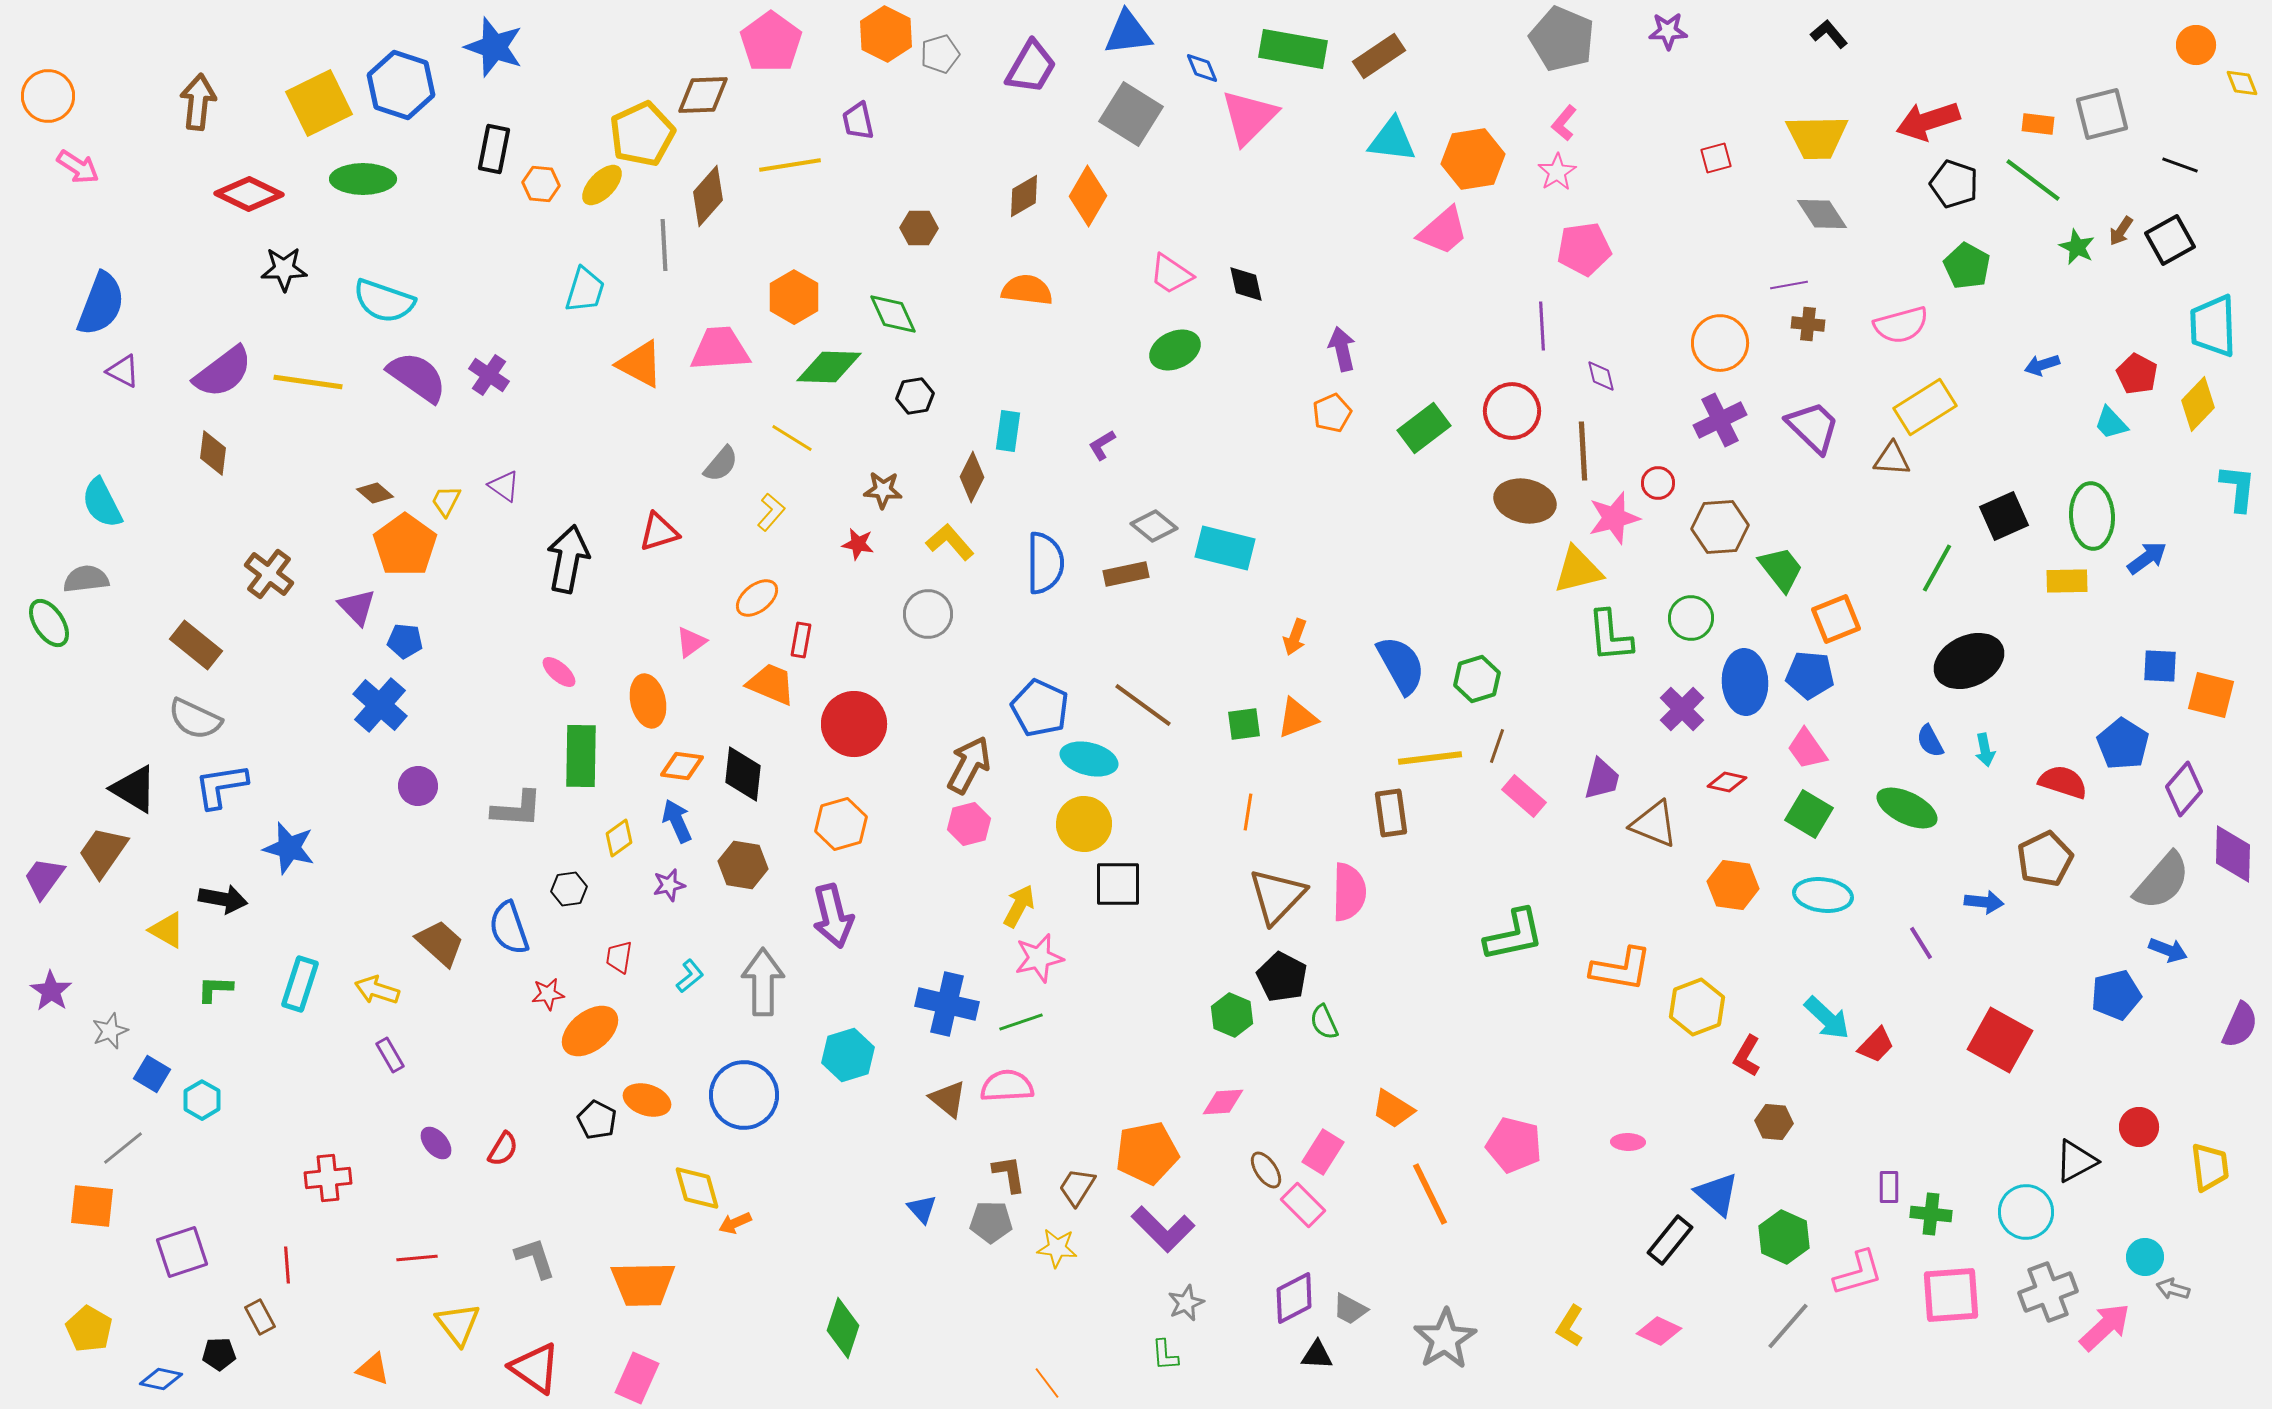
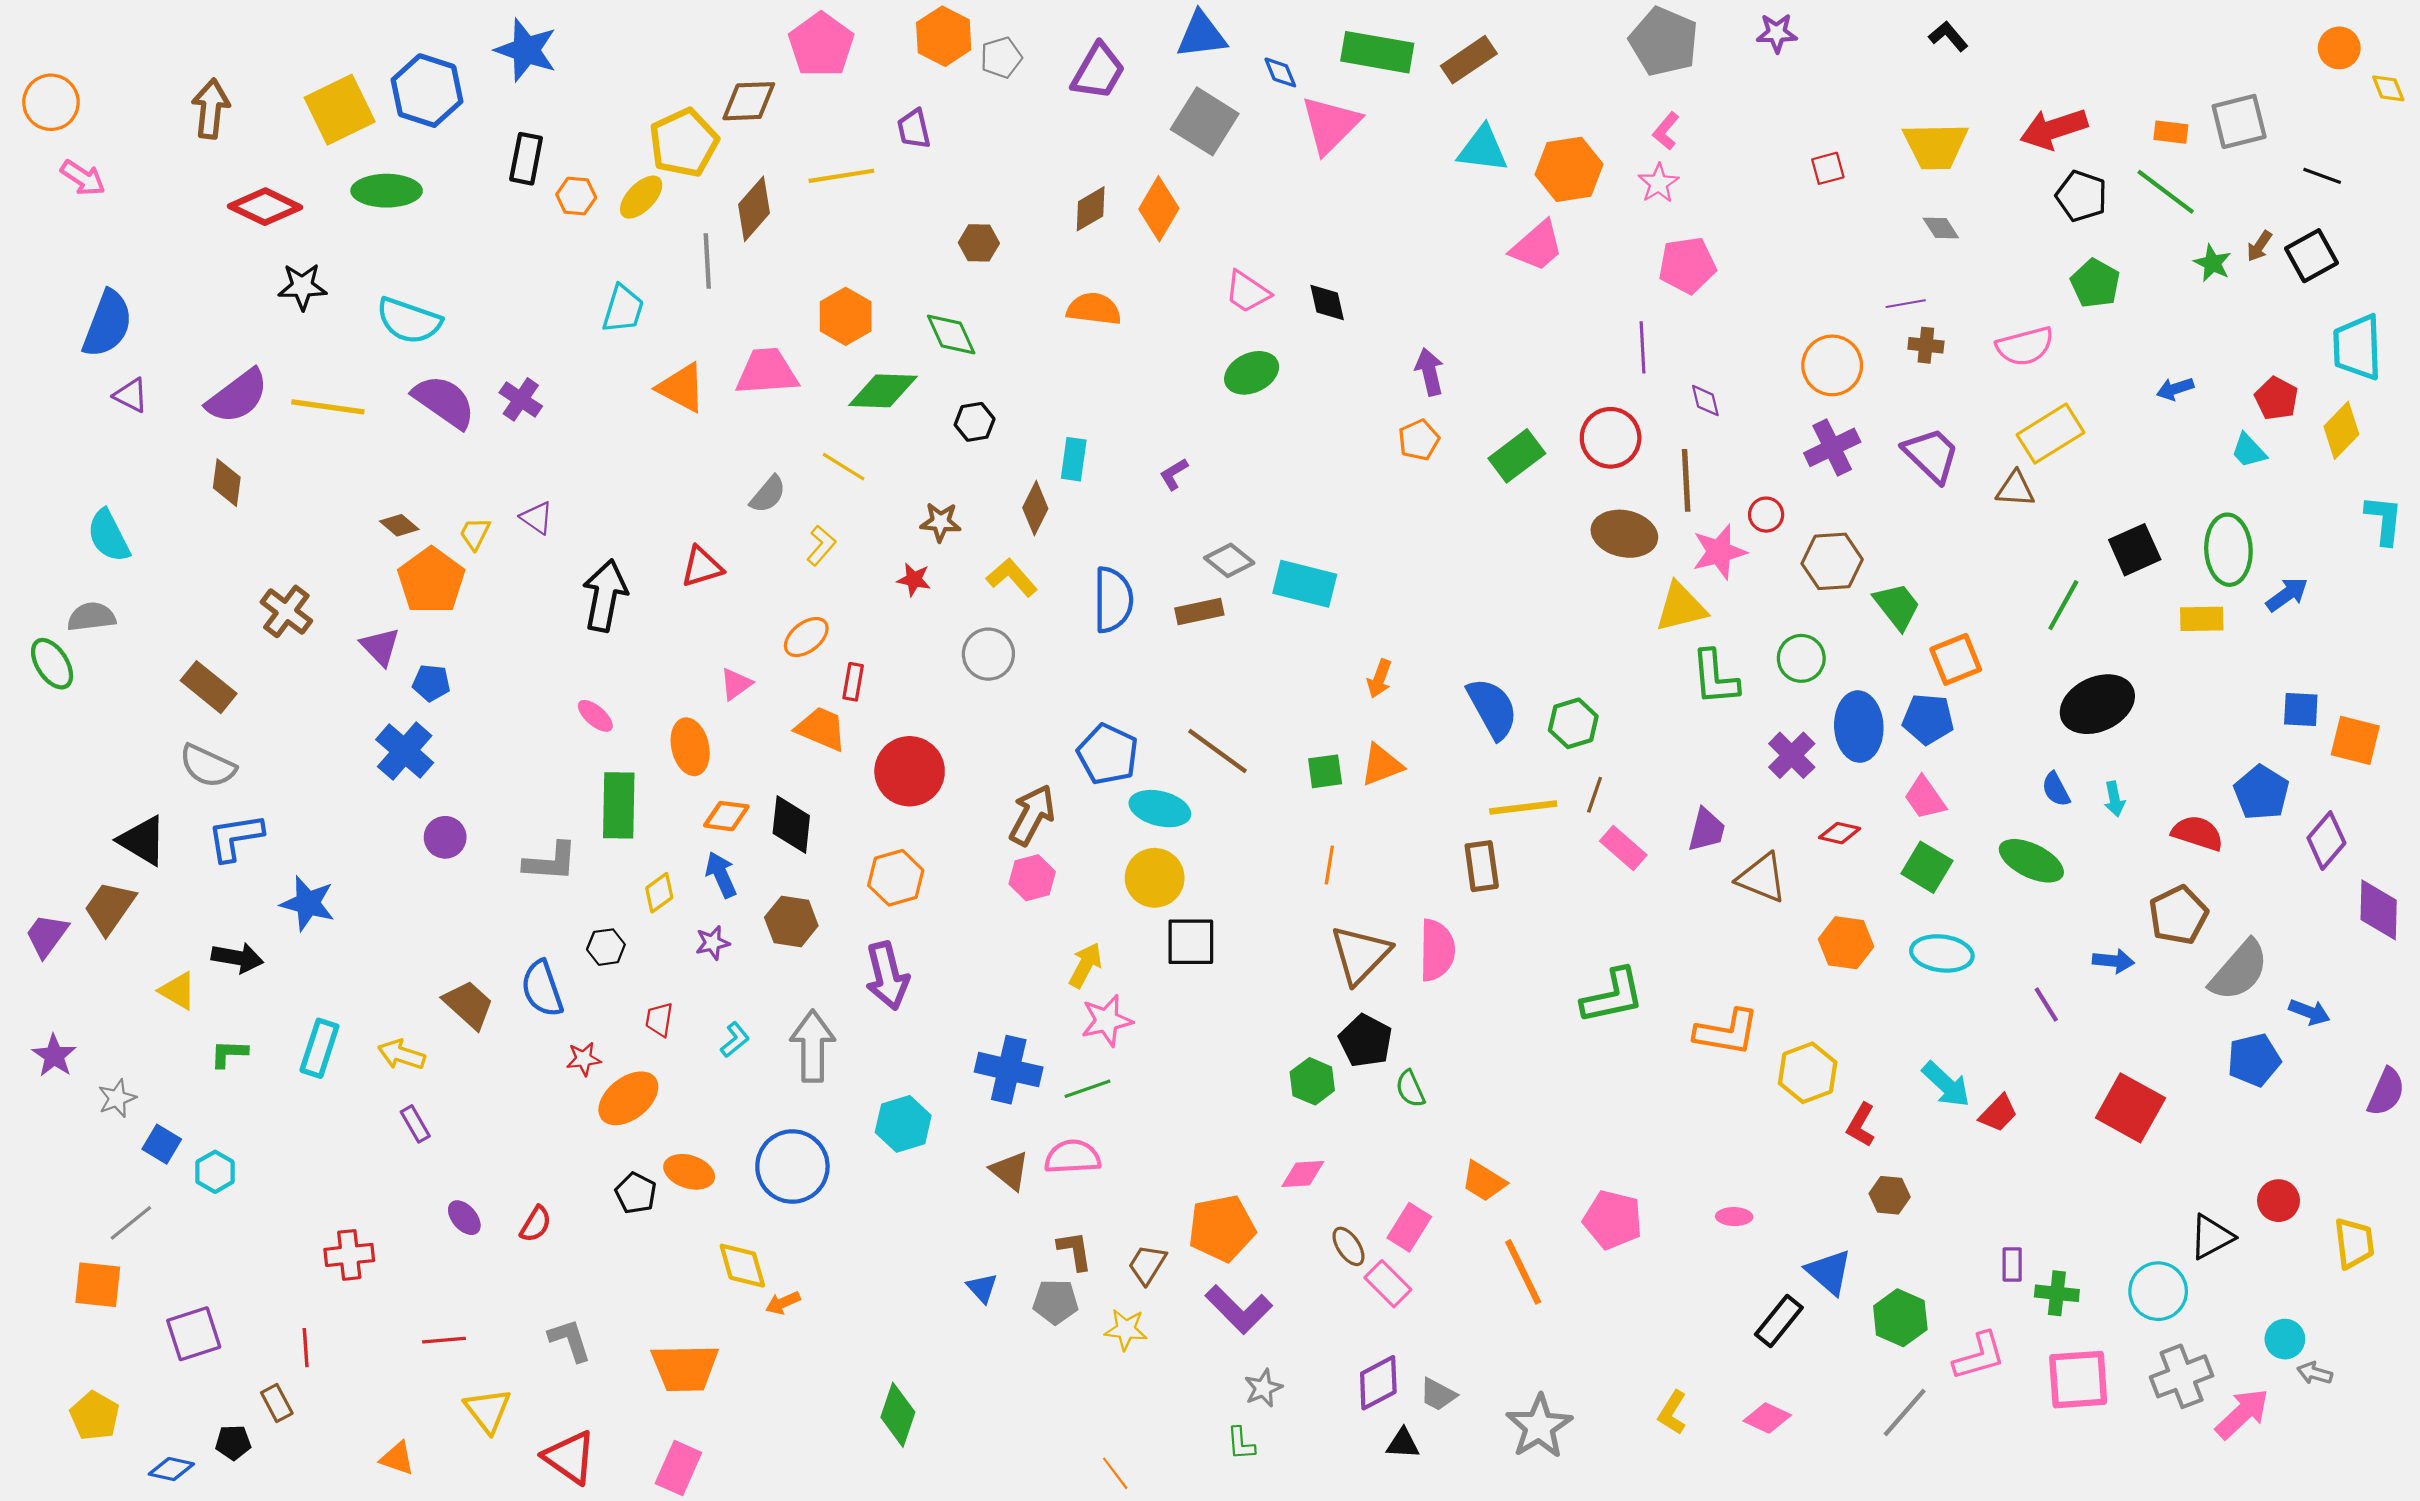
gray diamond: (1822, 214) -> (1941, 228), size x0.7
gray semicircle: (2162, 881) -> (2239, 970), moved

